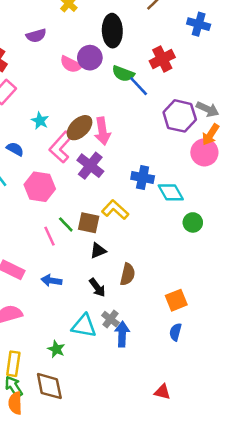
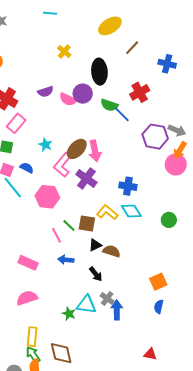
purple semicircle: (36, 36) -> (45, 92), moved
cyan diamond: (171, 192) -> (131, 211), moved
brown semicircle: (128, 274) -> (111, 251), moved, turned -84
blue arrow: (51, 281) -> (66, 260), moved
green star: (56, 349) -> (69, 314), moved

